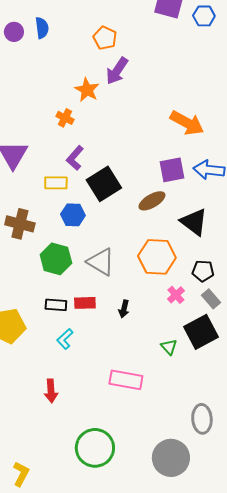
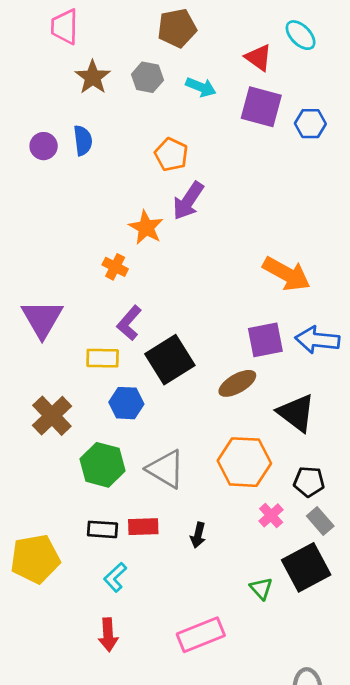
brown cross: (20, 224) -> (52, 416), turned 32
pink rectangle: (126, 380) -> (201, 635), turned -32
red arrow: (51, 391) -> (108, 635), moved

